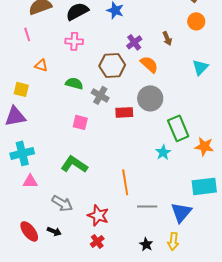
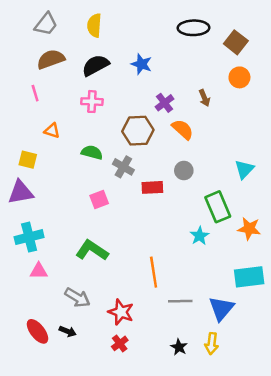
cyan triangle: (200, 67) -> (244, 169), moved
gray circle: (150, 98) -> (184, 171), size x0.6
pink square: (80, 122) -> (99, 200), turned -35

